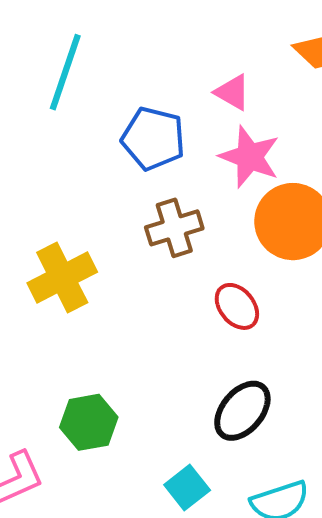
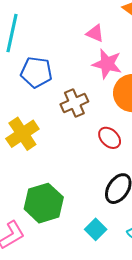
blue pentagon: (153, 139) -> (36, 72), moved
green hexagon: (89, 422) -> (44, 203), size x1.4

